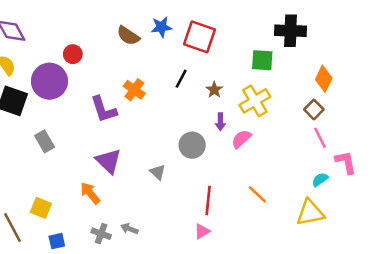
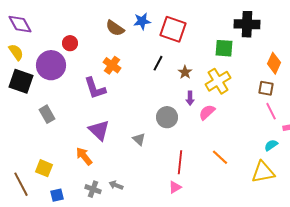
orange cross: (134, 90) -> (112, 65), moved
brown square: (314, 109) -> (266, 88), turned -35

